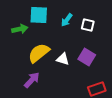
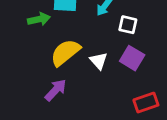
white square: (88, 25) -> (128, 25), moved
white triangle: (63, 59) -> (99, 61), turned 32

